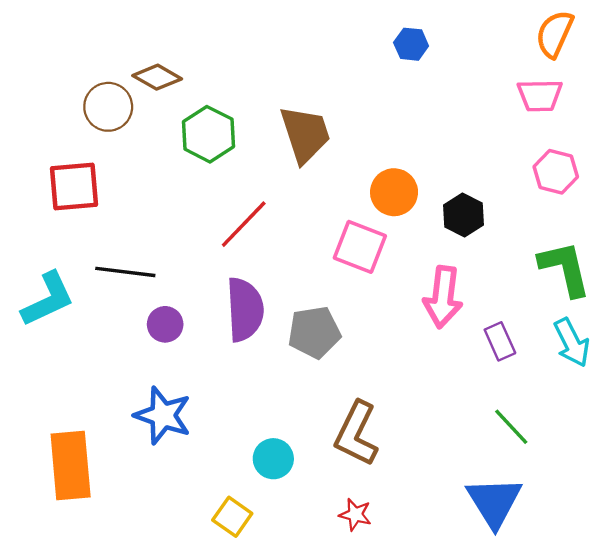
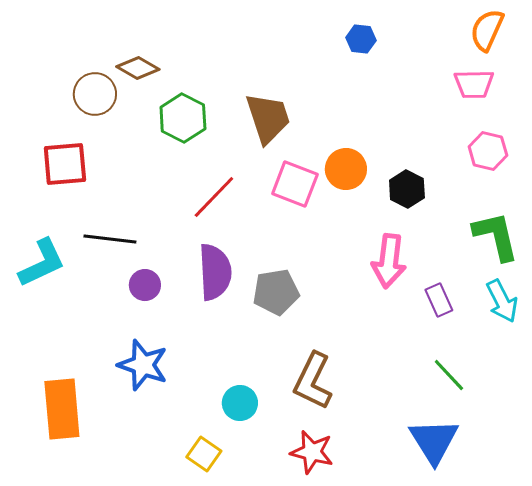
pink square: (360, 247) -> (295, 184), moved
red star: (355, 515) -> (312, 452), size x1.5

